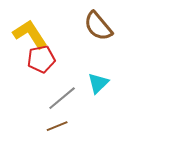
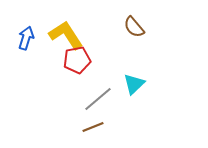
brown semicircle: (98, 26) -> (134, 27), size x0.7

